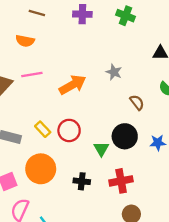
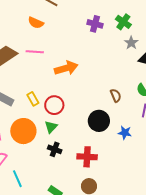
purple cross: (82, 14) -> (95, 24), moved
gray star: (114, 72) -> (131, 43), moved
green triangle: (101, 149) -> (51, 127), moved

